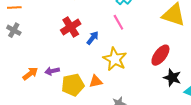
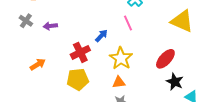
red cross: (71, 27) -> (80, 52), moved
purple arrow: (52, 71) -> (50, 26), moved
orange triangle: (96, 81) -> (119, 82), moved

